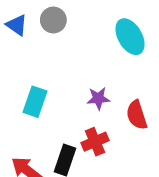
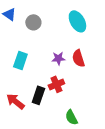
gray circle: (53, 20) -> (33, 22), moved
red semicircle: (137, 115) -> (78, 58), moved

